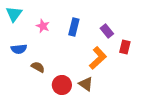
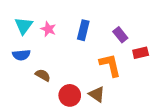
cyan triangle: (14, 14) -> (24, 26), moved
red rectangle: (125, 47) -> (141, 53), turned 64
orange L-shape: (98, 58) -> (110, 65), turned -60

